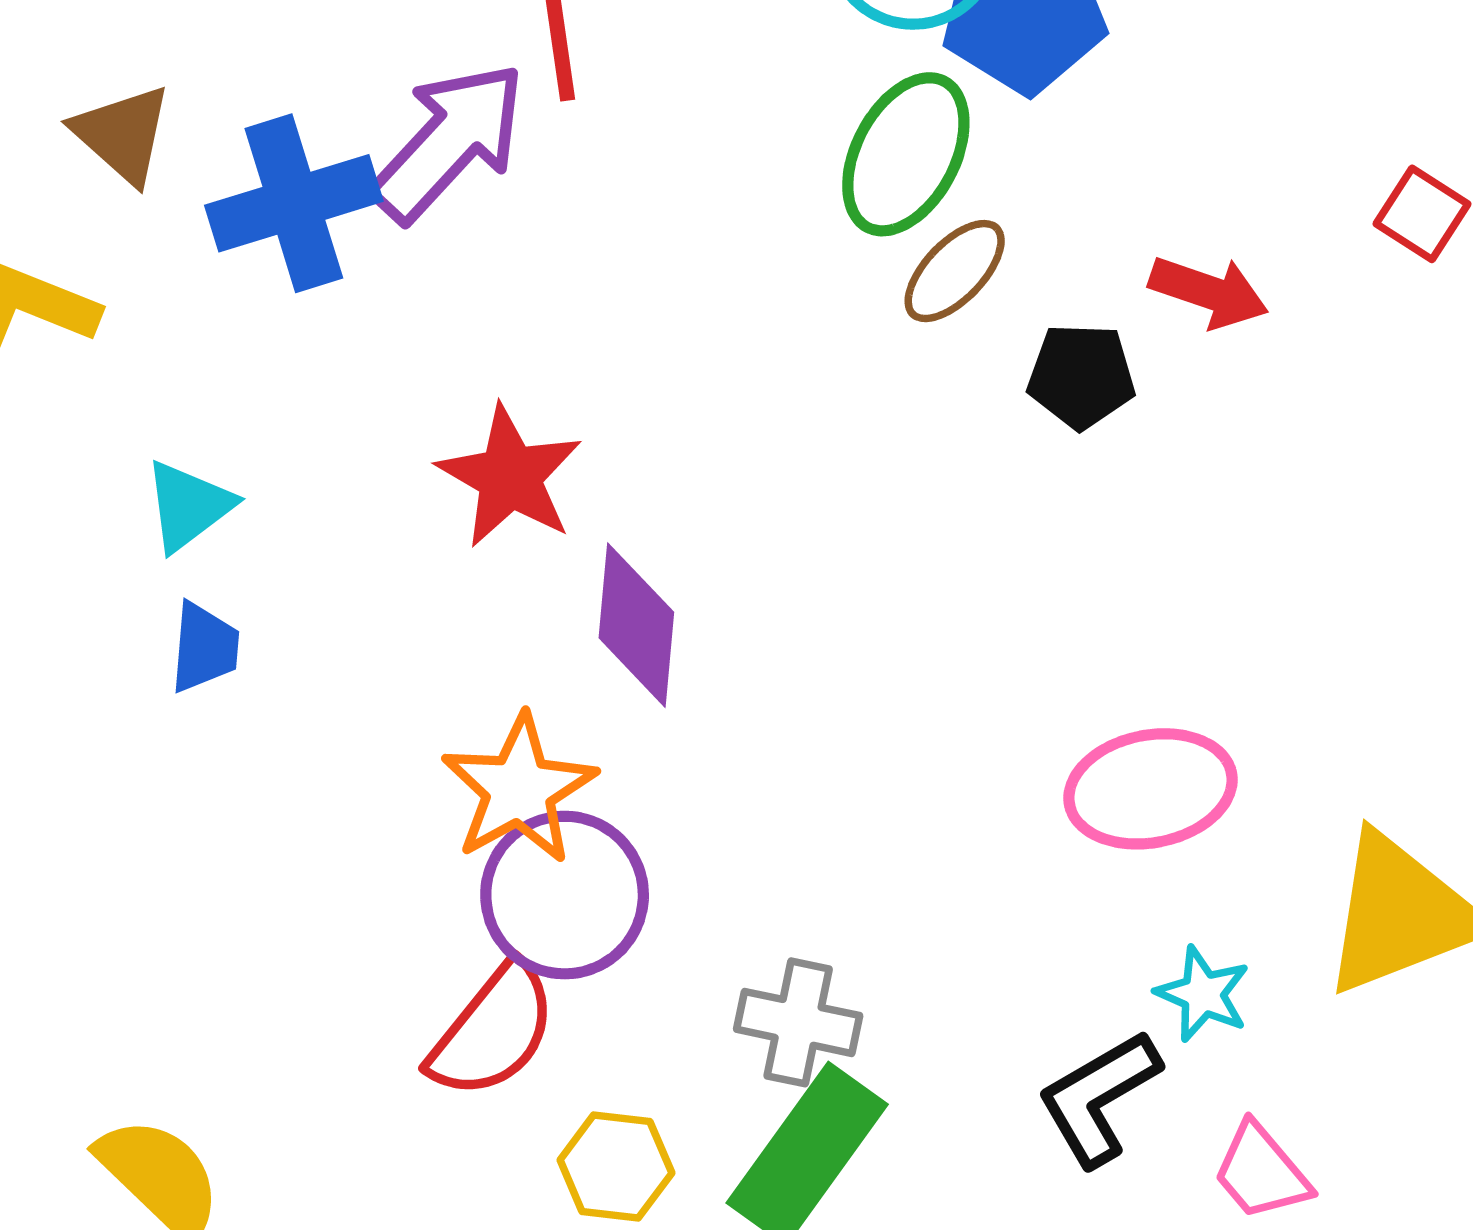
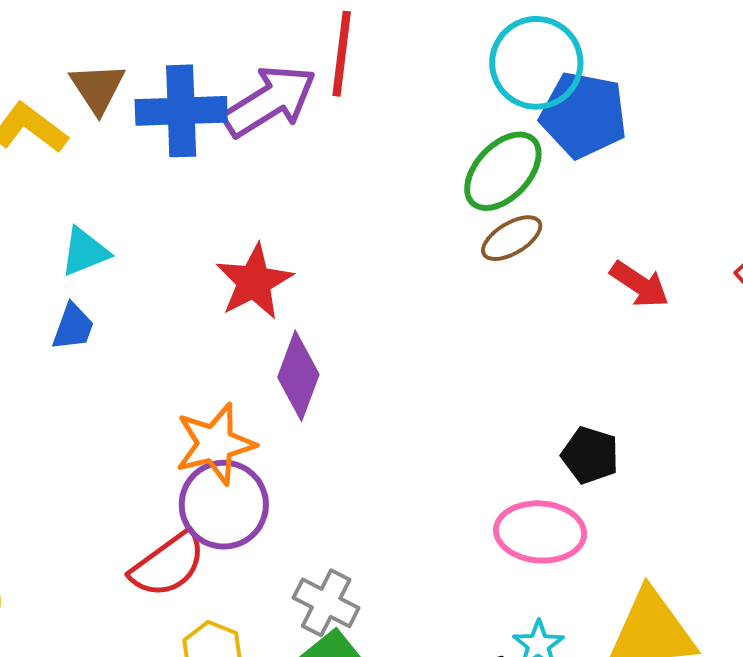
brown triangle: (122, 134) -> (98, 88), moved
black pentagon: (1081, 376) -> (590, 455), moved

